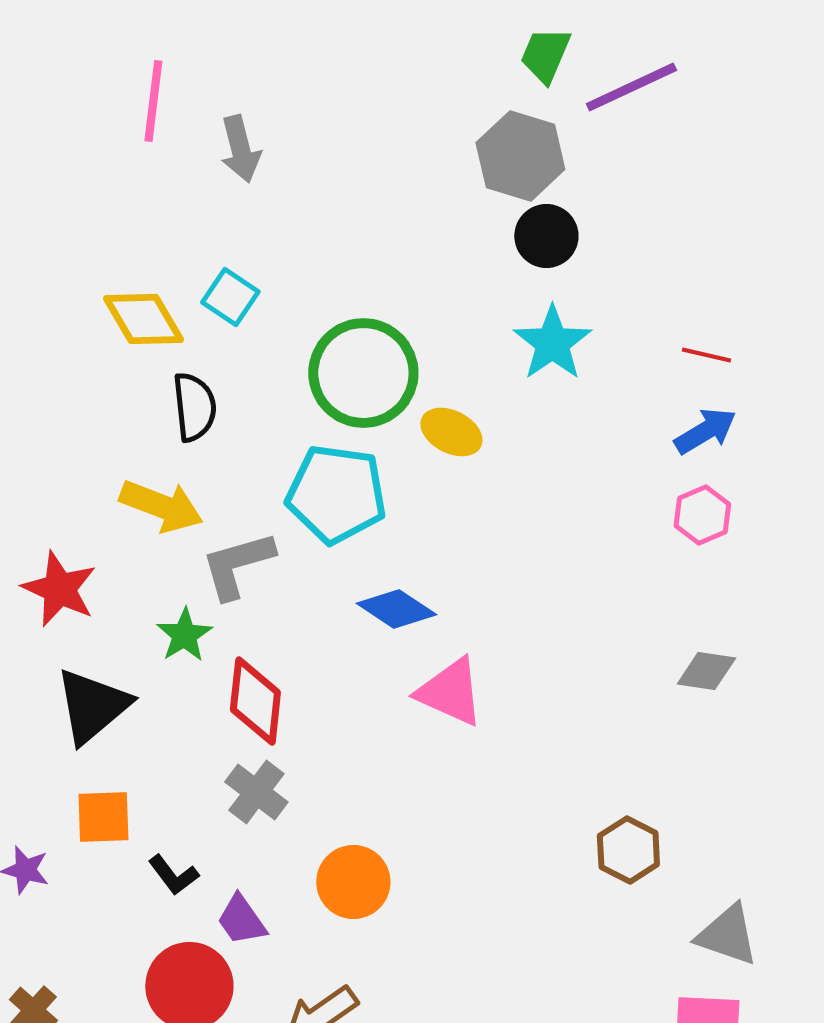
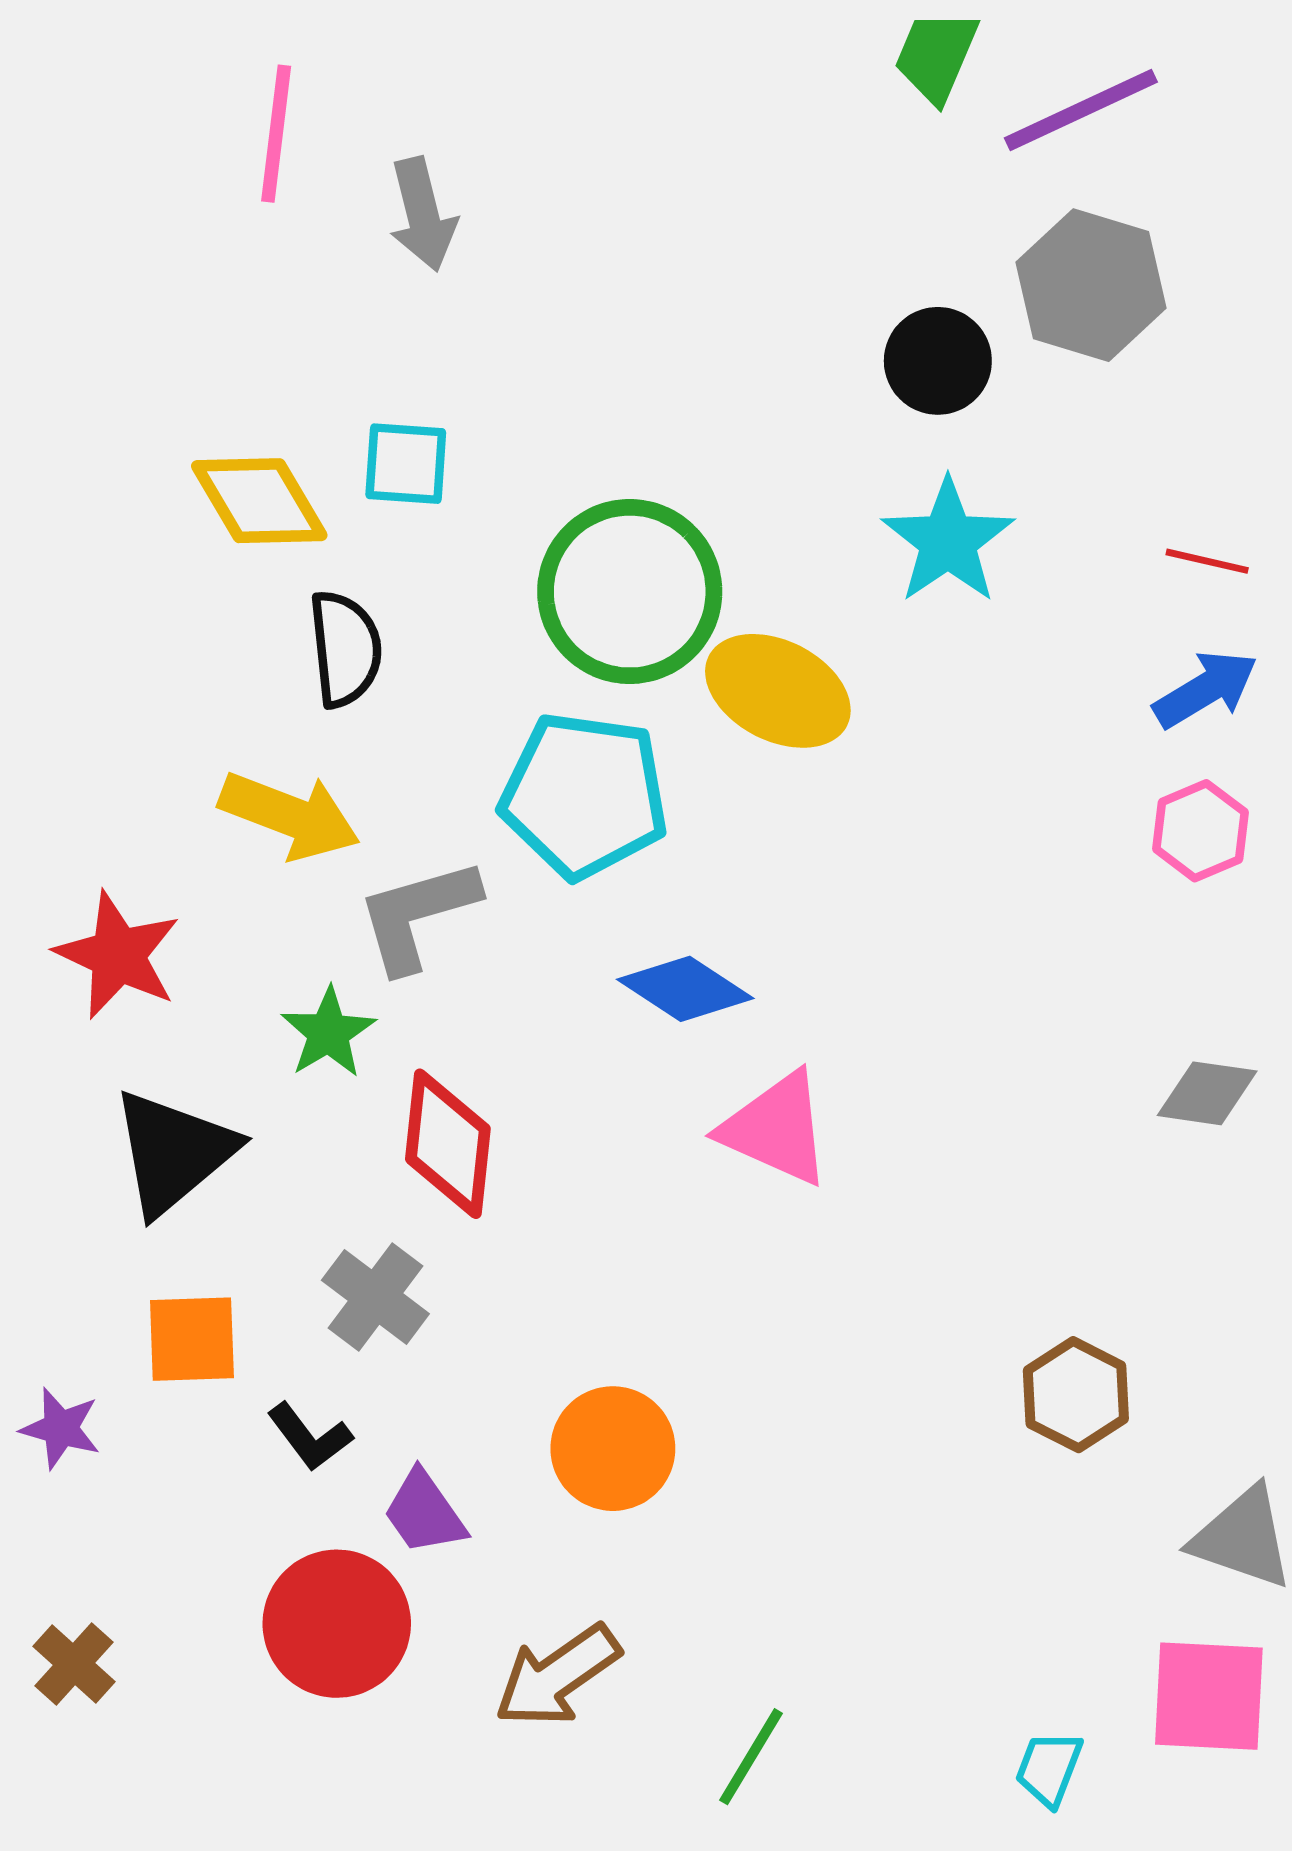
gray hexagon: (520, 156) -> (1091, 285), moved
cyan square: (230, 297) -> (406, 464), turned -30
yellow ellipse: (451, 432) -> (778, 691), size x1.4
gray cross: (256, 792) -> (375, 1297), moved

